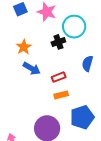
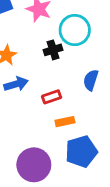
blue arrow: (32, 68) -> (16, 84), turned -48
orange rectangle: (61, 95) -> (65, 122), moved

